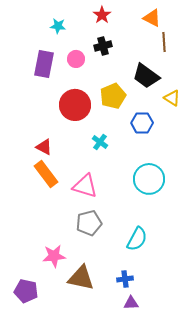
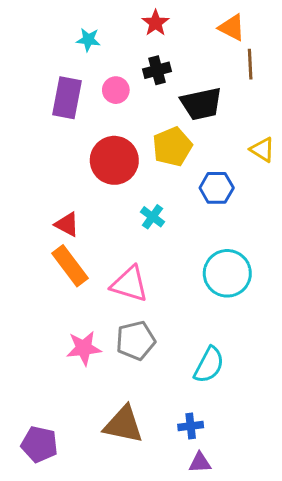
black trapezoid: (146, 76) -> (201, 104), moved, turned -48
pink star: (54, 256) -> (84, 348), moved

